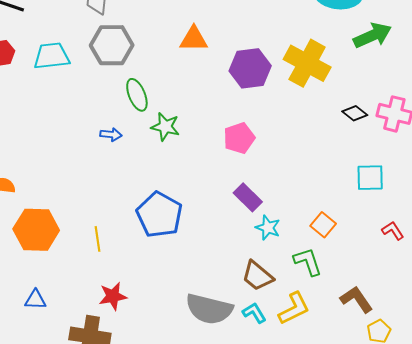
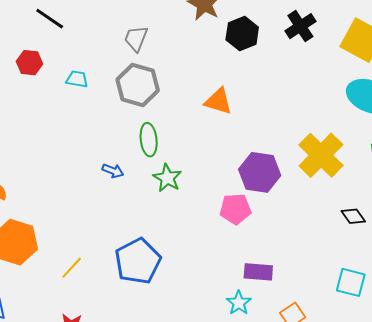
cyan trapezoid: (52, 56) -> (77, 79), size x0.6
purple hexagon: (250, 68) -> (260, 172), moved
purple rectangle: (248, 197) -> (258, 272), moved, turned -56
yellow line: (97, 239) -> (72, 268), turned 35

